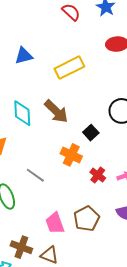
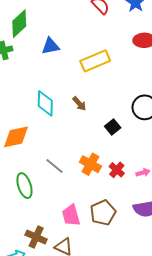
brown arrow: (56, 111) -> (79, 104), size x0.6
orange cross: (71, 155) -> (90, 164), moved

